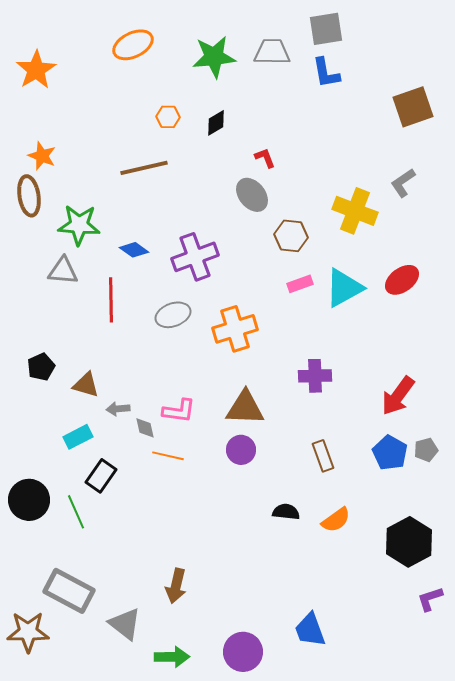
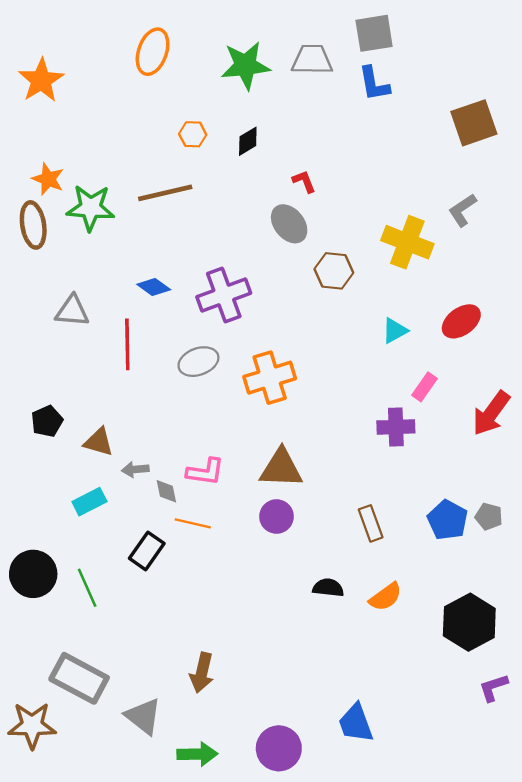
orange ellipse: (133, 45) -> (153, 52), turned -45
green star: (79, 225) -> (91, 208), moved
pink rectangle: (300, 284) -> (425, 387), moved, turned -35
cyan triangle: (344, 288) -> (395, 331), size x0.6
purple cross: (315, 376) -> (396, 427), moved
red arrow: (398, 396) -> (491, 413), moved
gray pentagon: (426, 450) -> (489, 517), turned 30
black rectangle: (101, 476) -> (147, 551), moved

